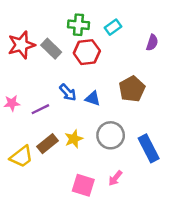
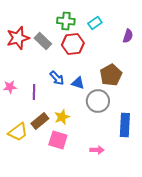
purple line: (40, 109) -> (34, 92), turned -63
gray circle: (111, 135) -> (98, 101), moved
blue rectangle: (149, 148) -> (125, 125), turned 30
pink arrow: (115, 178) -> (97, 150), turned -128
pink square: (83, 185) -> (58, 140), moved

